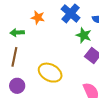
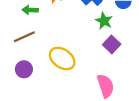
brown line: (14, 57) -> (24, 37), turned 48

